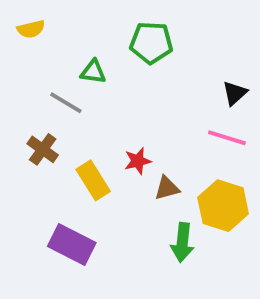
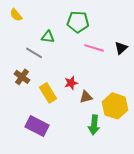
yellow semicircle: (31, 29) -> (16, 15), turned 64
pink line: (227, 138) -> (94, 48), moved

